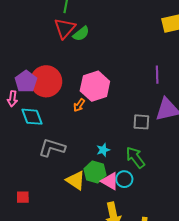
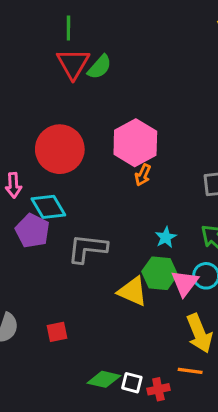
purple pentagon: (26, 81) -> (32, 231), moved
orange arrow: (79, 105) -> (143, 175), moved
pink triangle: (110, 181) -> (185, 283), turned 48

